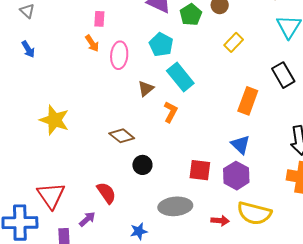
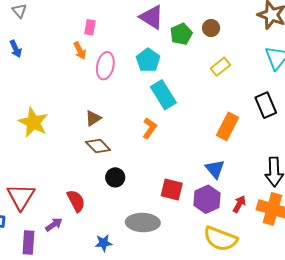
brown triangle: (146, 89) -> (93, 118), moved
red arrow: (220, 221) -> (239, 204), moved, turned -72

